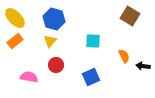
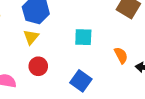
blue square: (91, 77) -> (81, 81), turned -30

